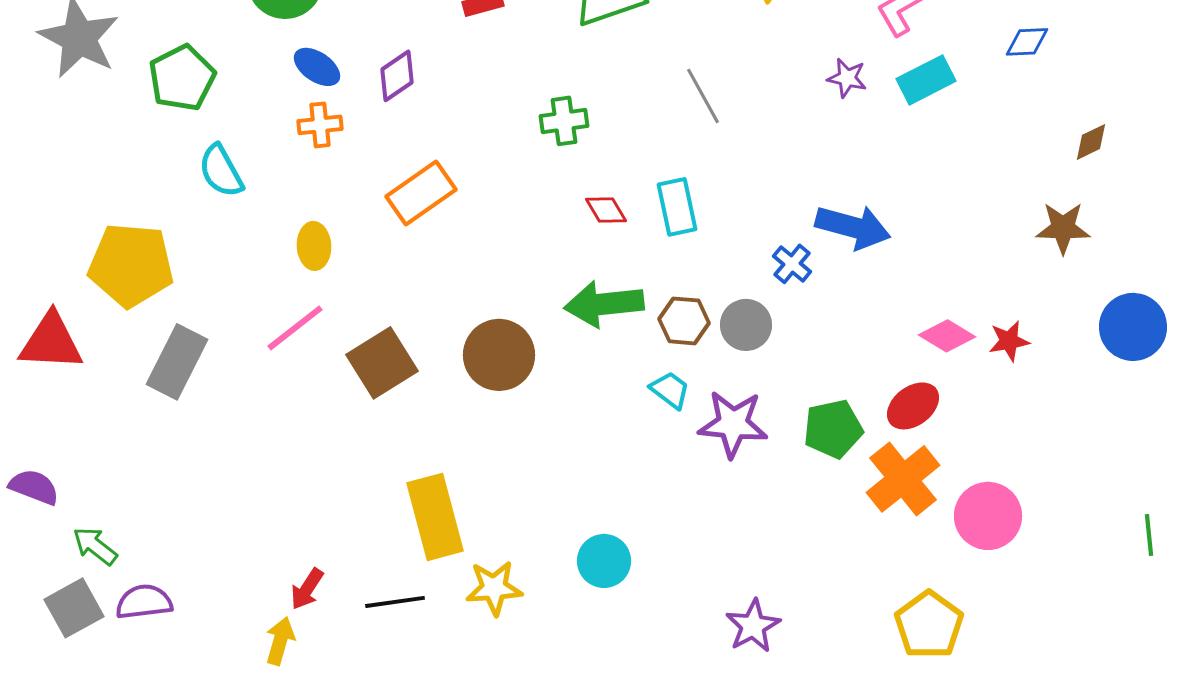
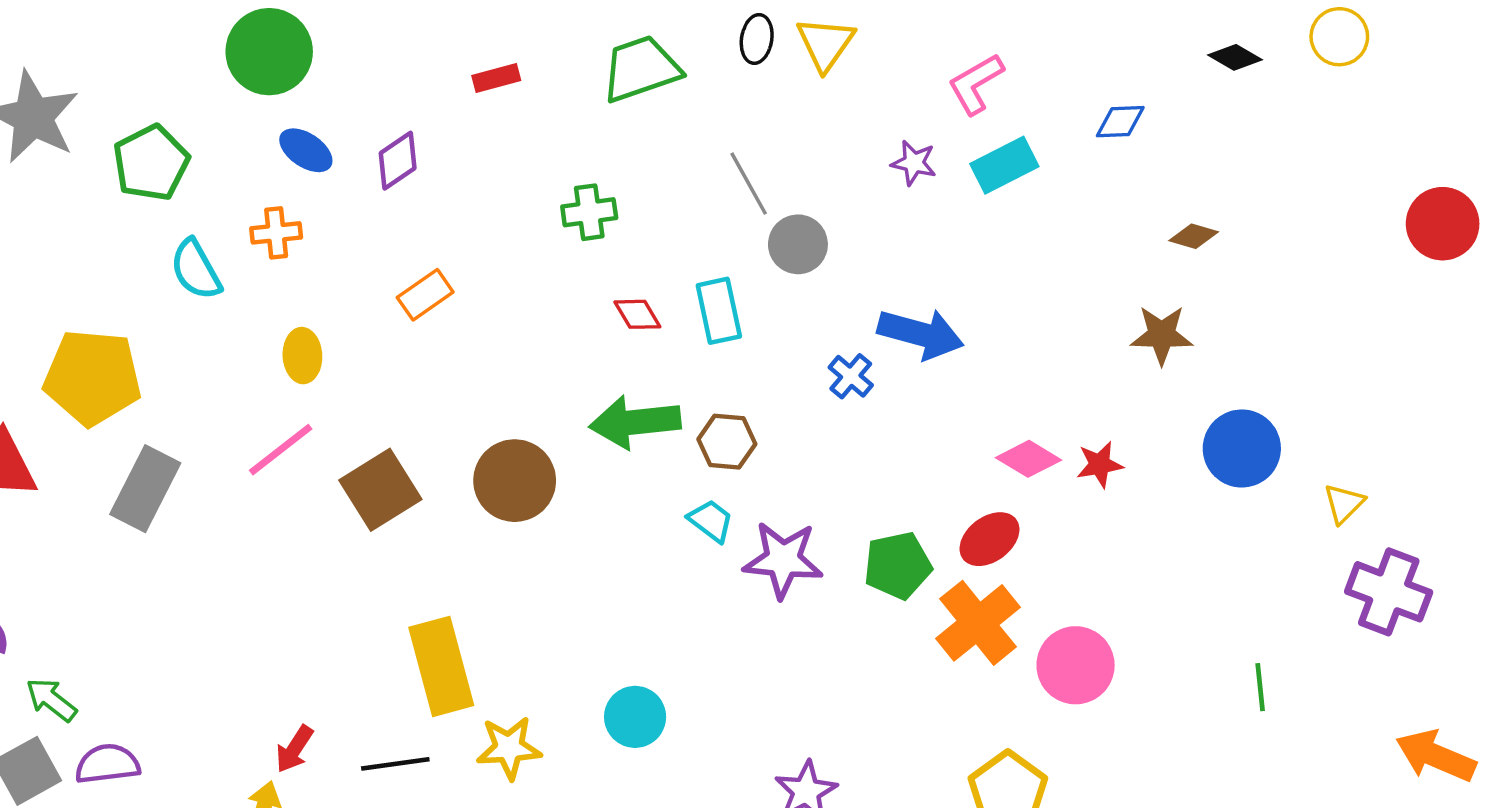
orange cross: (320, 125) -> (276, 233), moved
brown diamond: (1091, 142) -> (1194, 236), turned 42
orange rectangle: (421, 193) -> (425, 295), size x0.7
gray circle: (746, 325) -> (798, 244), moved

